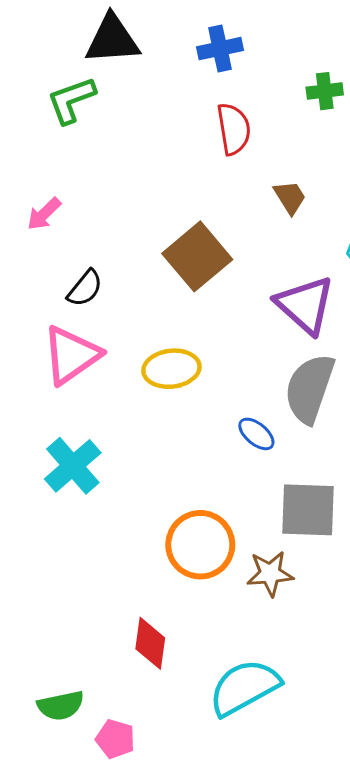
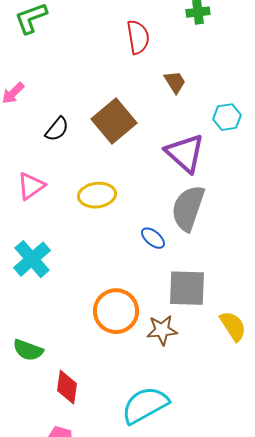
black semicircle: (85, 288) -> (57, 129), moved
pink triangle: (71, 355) -> (31, 186), size x0.7
red diamond: (150, 643) -> (67, 387), moved
green semicircle: (61, 706) -> (28, 350), moved, turned 32

